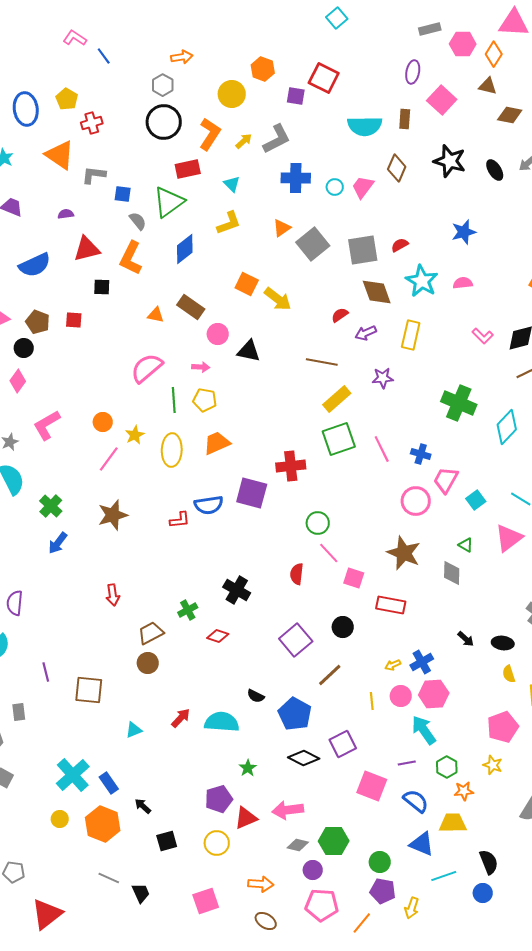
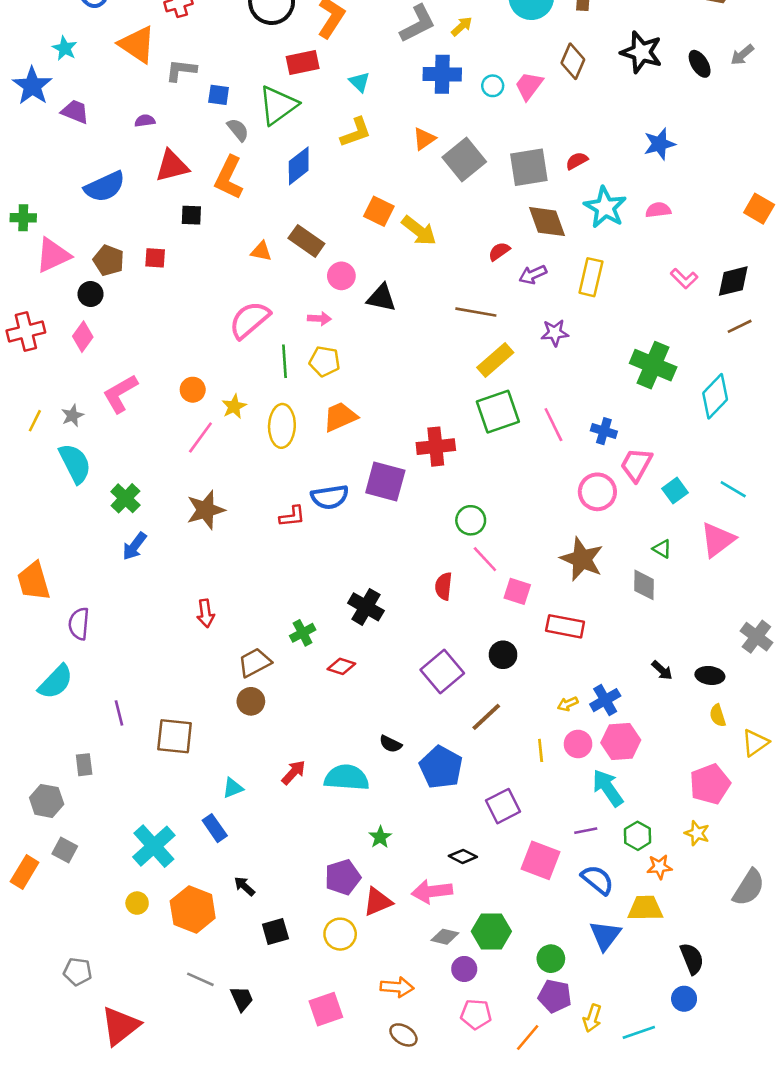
yellow arrow: (244, 141) -> (462, 26), moved
black diamond: (304, 758) -> (463, 856), moved, size x0.7
blue rectangle: (109, 783) -> (215, 828), moved
blue triangle: (422, 844) -> (605, 935), turned 44
cyan line: (444, 876) -> (639, 1032), moved
pink pentagon: (322, 905) -> (476, 1014), size x0.7

